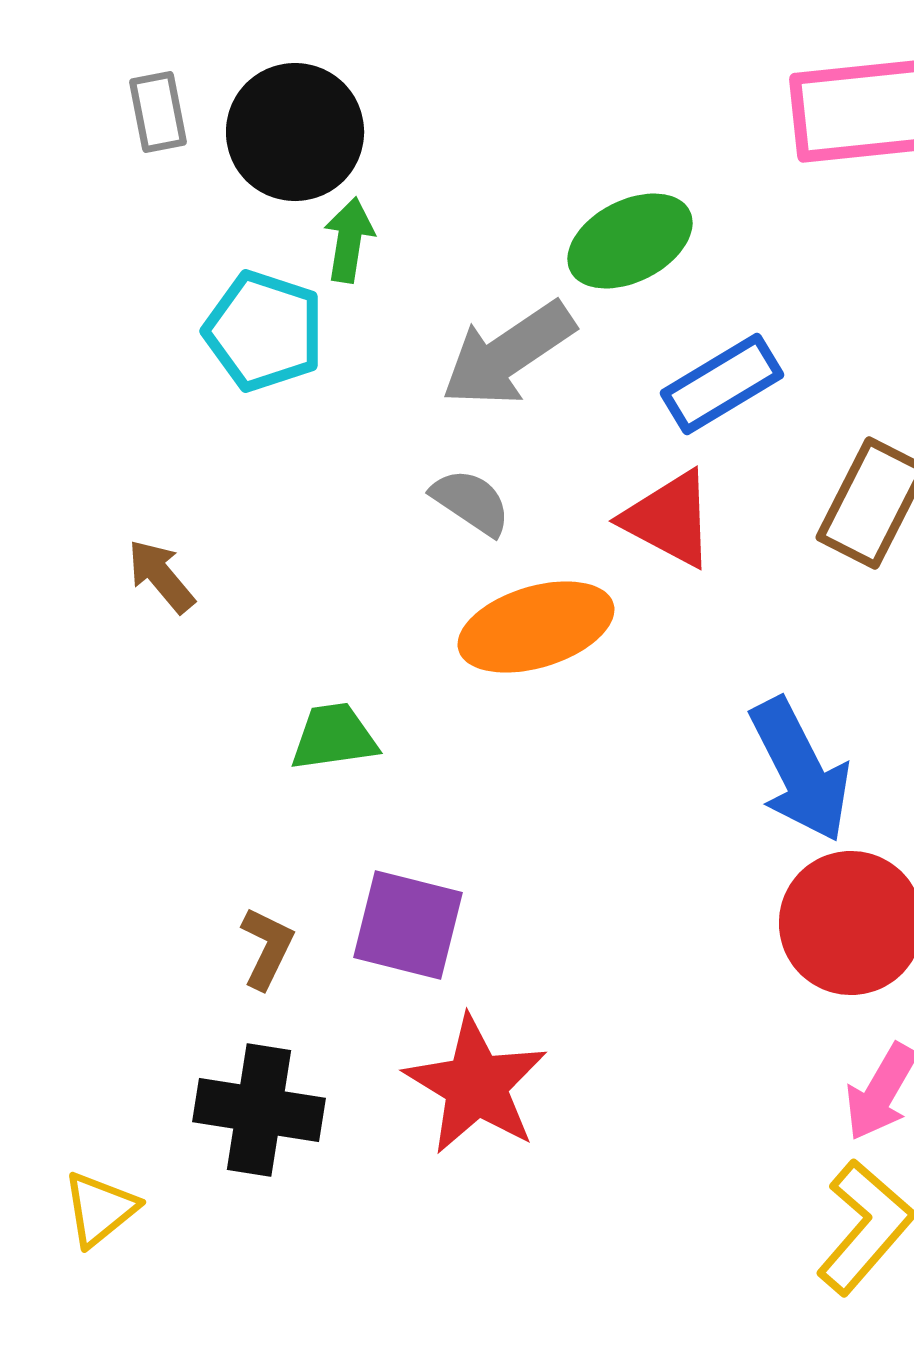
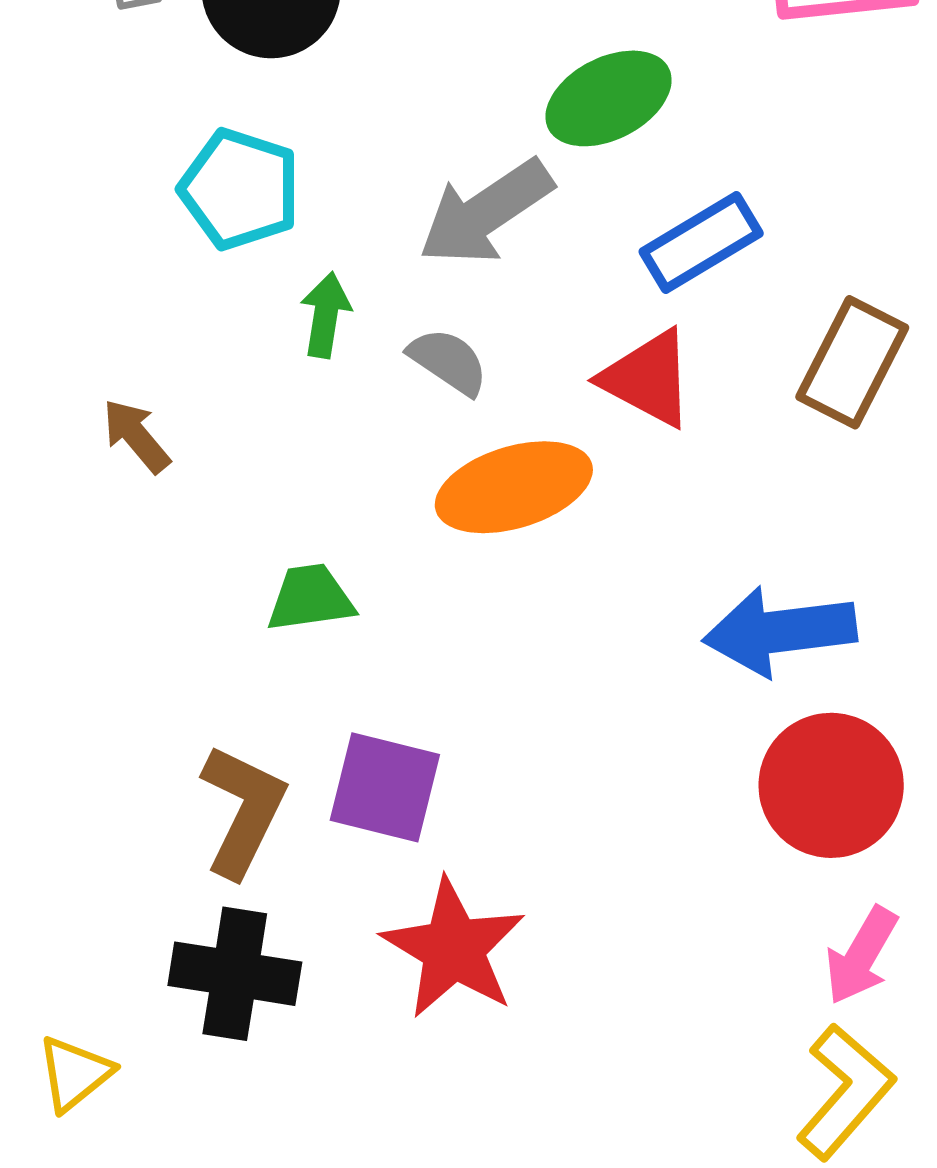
green arrow: (349, 240) -> (325, 315), moved
blue arrow: (800, 770) -> (780, 631), turned 110
brown L-shape: (267, 948) -> (243, 811), size x1.6

